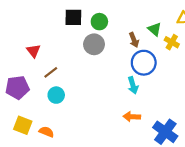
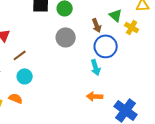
gray circle: (94, 44) -> (66, 37), moved
orange semicircle: (46, 132) -> (16, 98), moved

